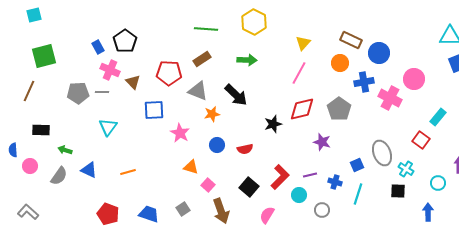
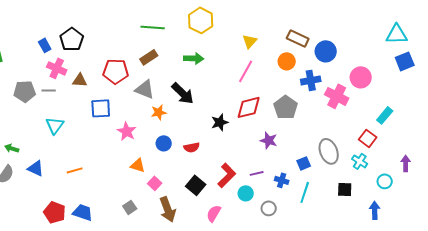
brown triangle: (133, 82) -> (80, 80), turned -42
cyan cross: (406, 169) -> (360, 161), moved
blue trapezoid: (149, 214) -> (83, 212), moved

